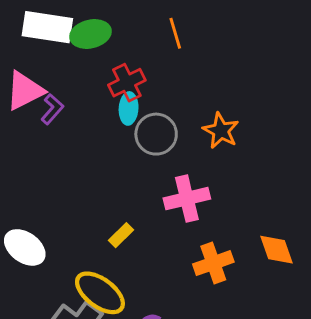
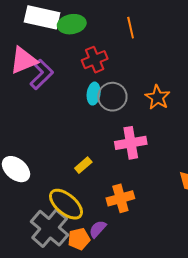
cyan ellipse: (129, 108) -> (94, 94), moved
purple L-shape: (52, 109) -> (42, 74), size x1.4
orange cross: (213, 263) -> (120, 198), moved

